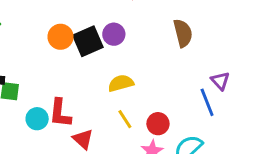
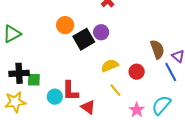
brown semicircle: (183, 33) -> (157, 49), moved
orange circle: (61, 37) -> (65, 25), moved
red circle: (158, 124) -> (137, 72), moved

